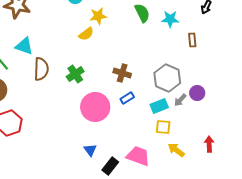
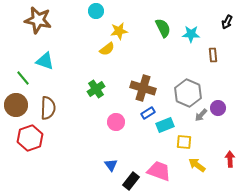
brown semicircle: (41, 69) -> (48, 108), moved
brown cross: (122, 73) -> (143, 88), size x1.4
cyan rectangle: (159, 106) -> (165, 125), moved
pink circle: (95, 107) -> (116, 122), size x0.6

